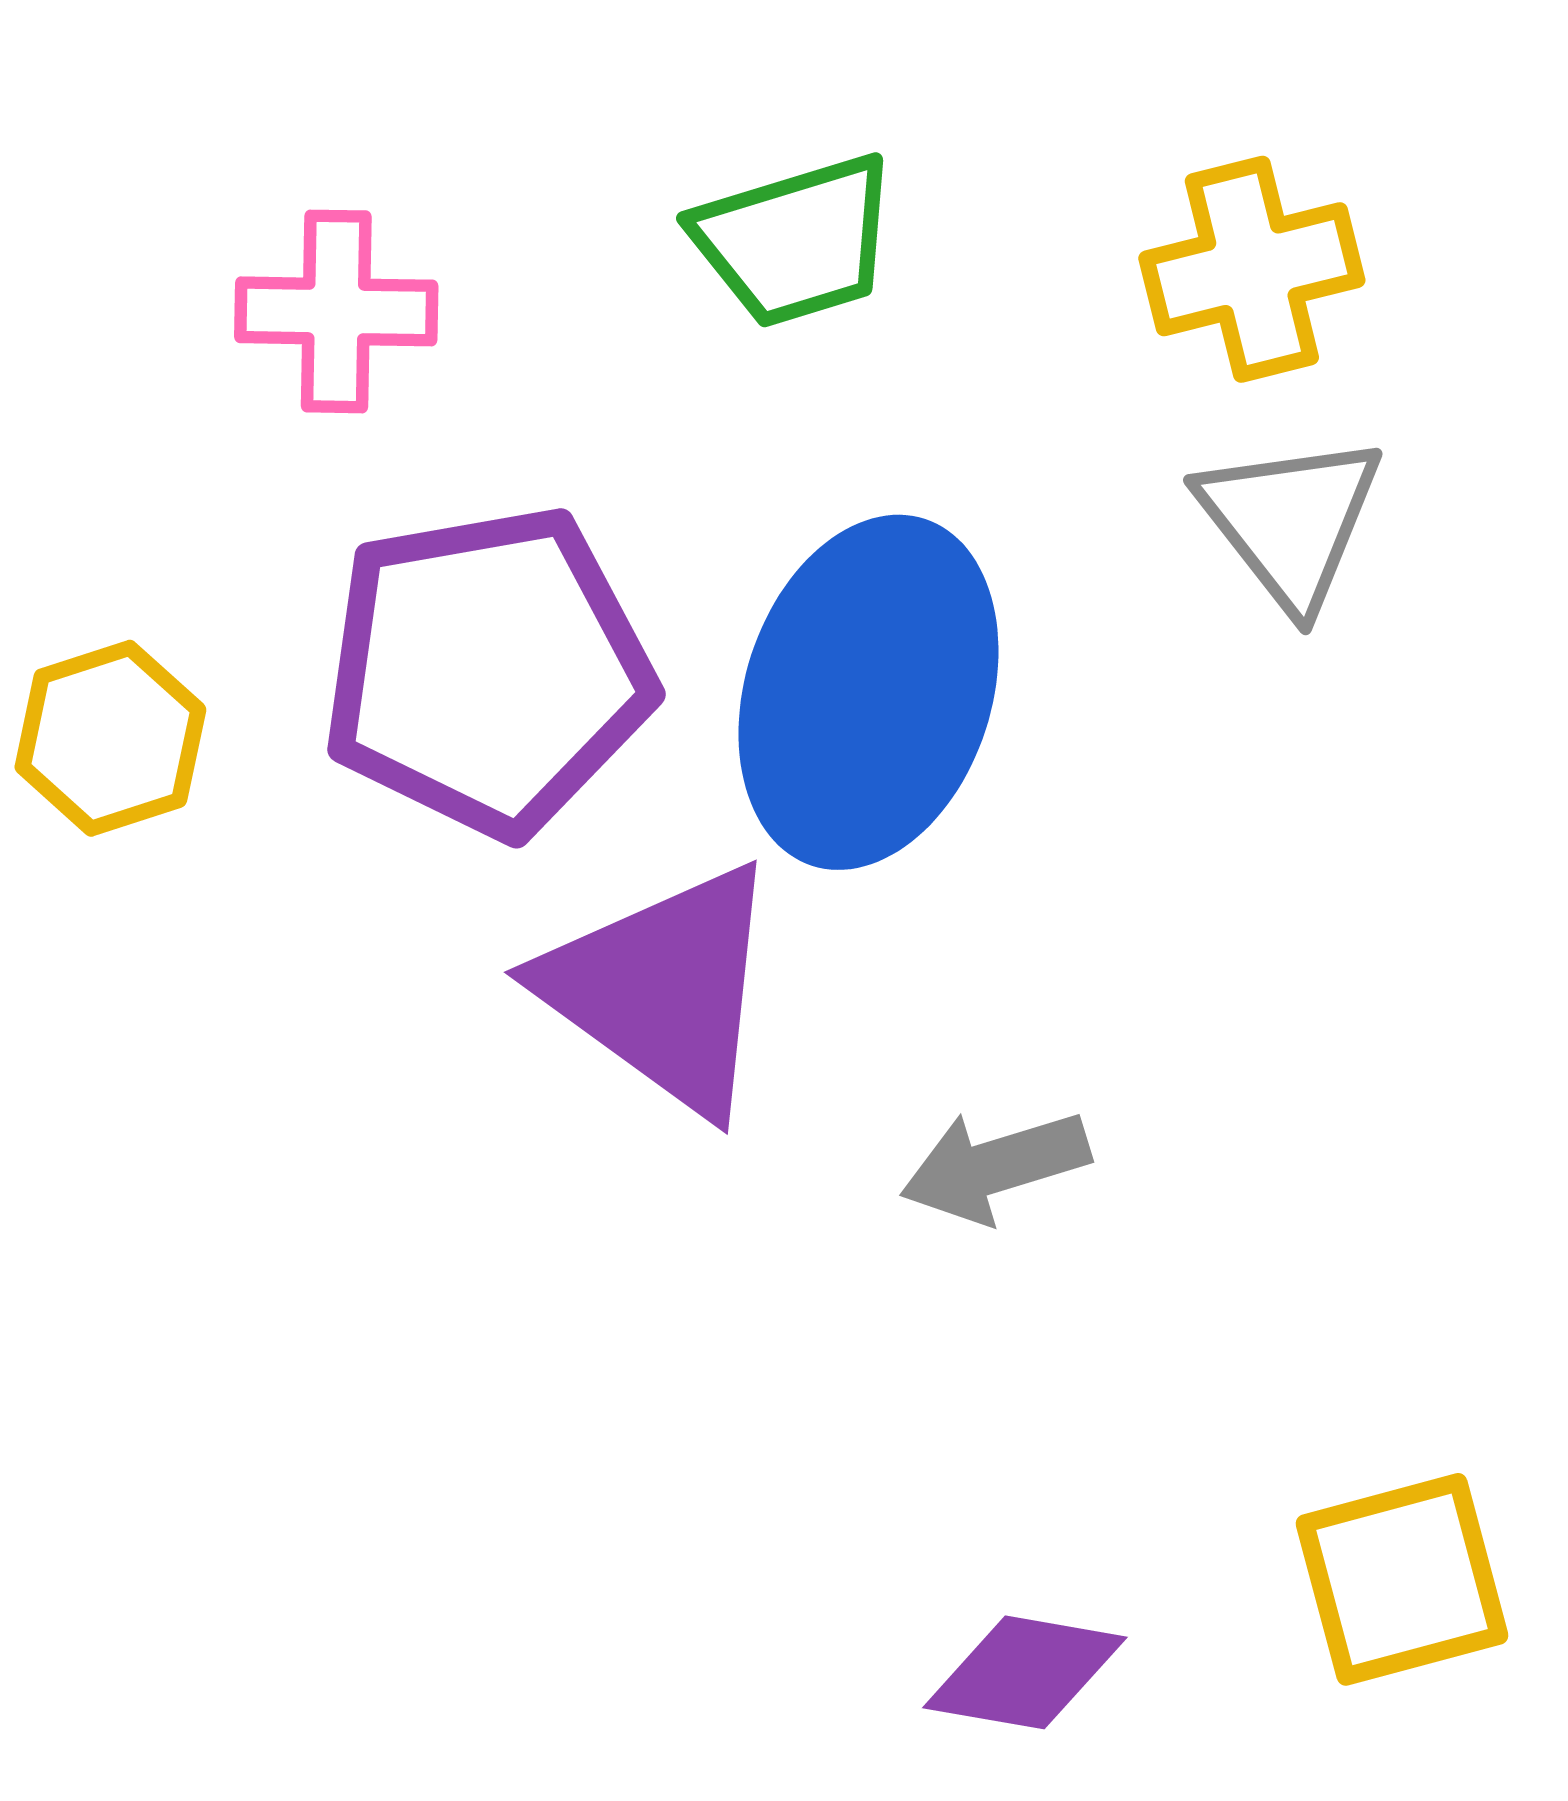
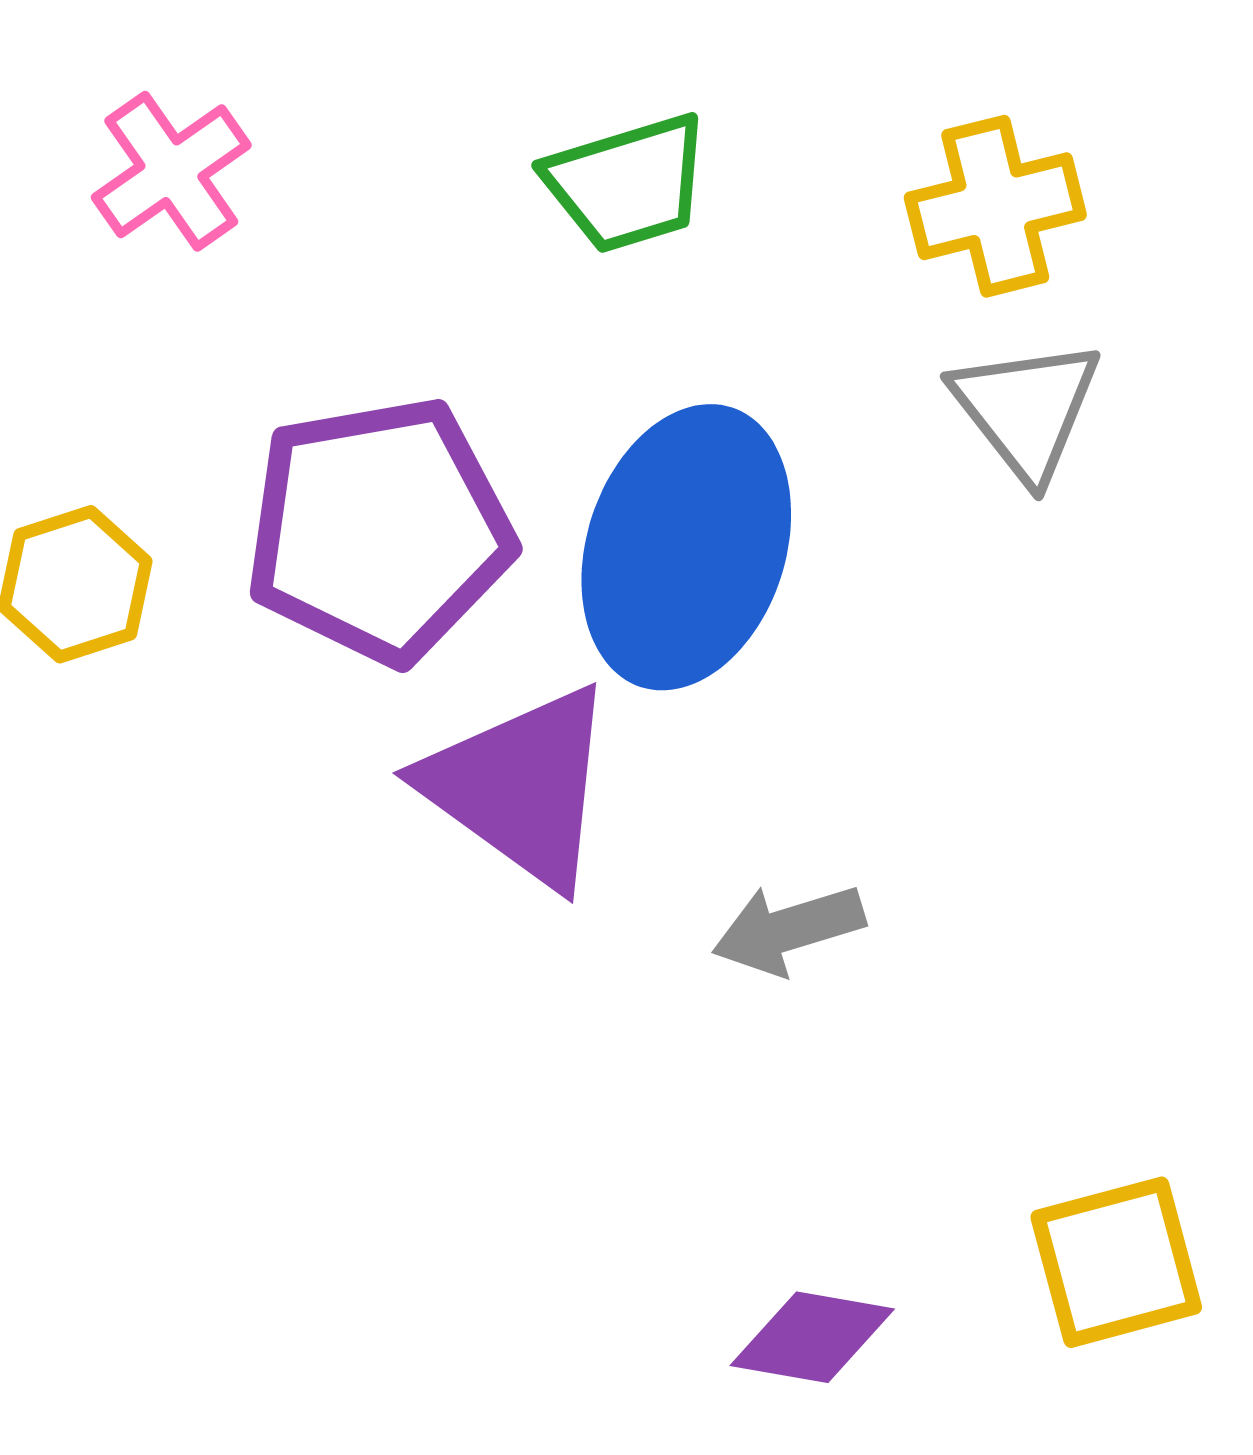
pink cross: (336, 311) -> (171, 171), moved, turned -36

